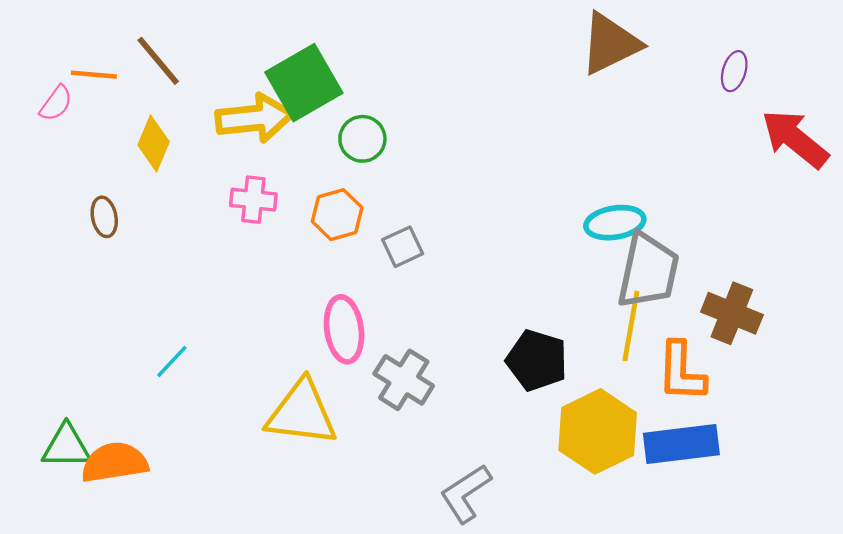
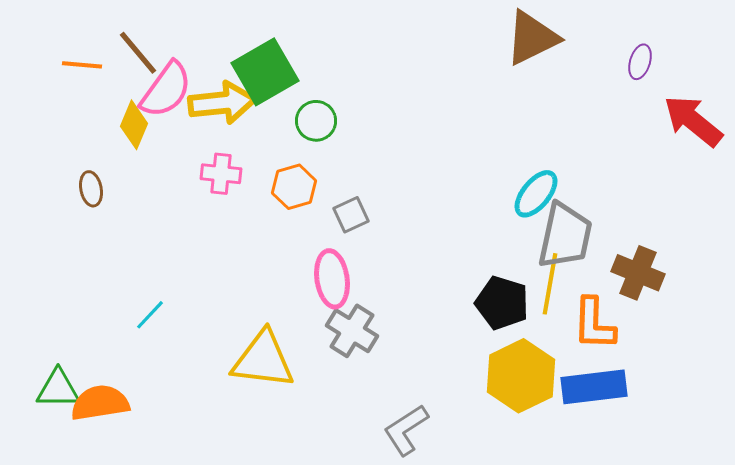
pink semicircle: (56, 103) -> (166, 90), moved, size x1.8
cyan ellipse: (615, 223) -> (536, 194), turned -42
pink ellipse: (344, 329) -> (332, 279), moved
black pentagon: (537, 360) -> (502, 303), moved

